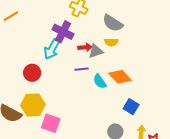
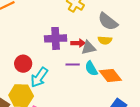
purple cross: (63, 32) -> (56, 38), moved, turned -35
cyan arrow: (52, 49) -> (39, 77), moved
cyan semicircle: (100, 81) -> (91, 68), moved

